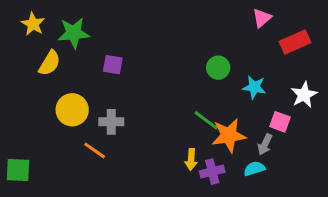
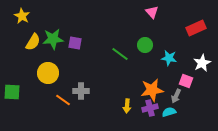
pink triangle: (262, 18) -> (152, 12), moved, turned -32
green star: (74, 33) -> (53, 39), moved
green line: (206, 120) -> (120, 54), moved
gray cross: (111, 122) -> (81, 91), moved
green square: (18, 170) -> (12, 92), moved
purple cross: (212, 172) -> (150, 108), moved

